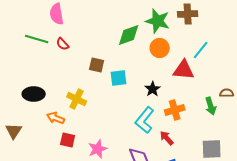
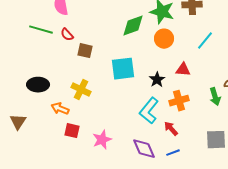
brown square: (97, 65) -> (85, 51), moved
red triangle: (184, 70) -> (183, 70), moved, size x0.7
cyan square: (119, 78) -> (123, 69), size x1.4

